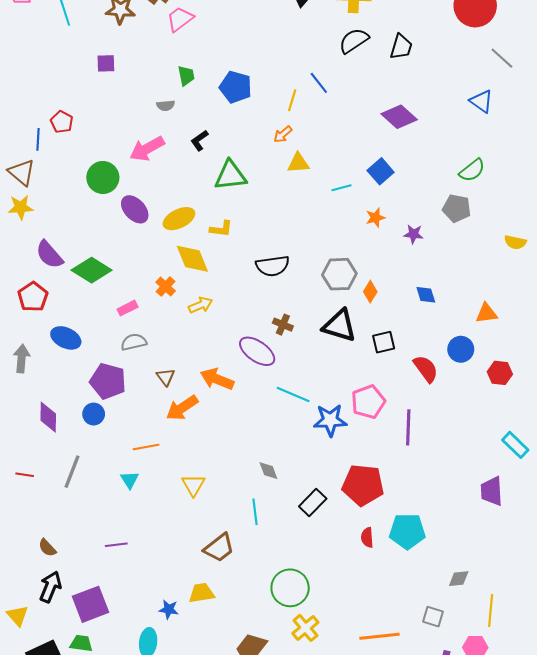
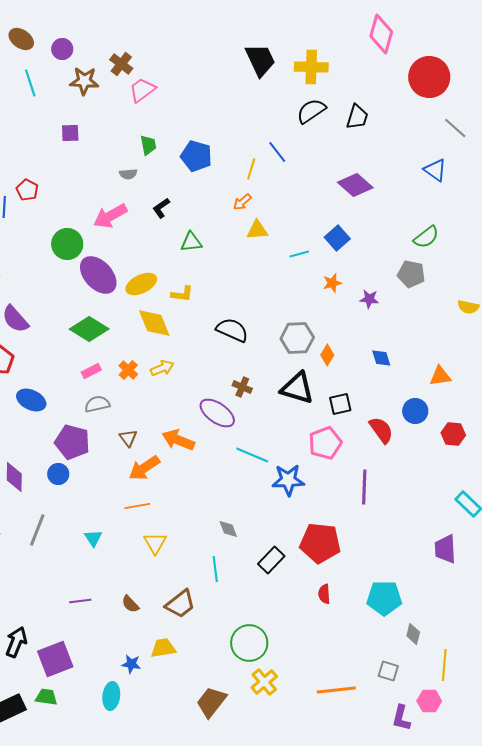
green triangle: (230, 175) -> (191, 242), size x0.7
purple ellipse: (135, 209) -> (98, 275), size x1.4
black semicircle: (273, 266) -> (232, 330), turned -148
green diamond: (92, 270) -> (89, 329), moved
orange cross: (166, 287) -> (128, 370), moved
pink pentagon: (368, 402) -> (325, 443), moved
orange line: (146, 447) -> (137, 506), moved
cyan pentagon: (407, 531) -> (384, 598), moved
brown semicircle: (47, 548) -> (130, 604), moved
gray diamond: (459, 579) -> (413, 634), turned -70

